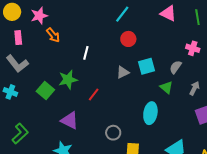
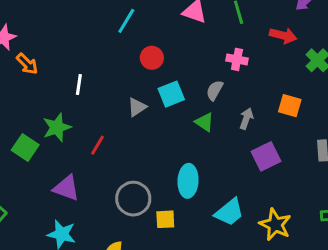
red circle: (128, 39) -> (152, 58), moved
cyan ellipse: (150, 113) -> (188, 181), moved
gray circle: (113, 133) -> (133, 199), size x1.5

